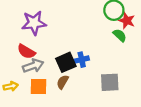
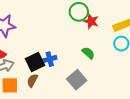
green semicircle: (120, 35) -> (88, 53), moved
gray square: (110, 82) -> (77, 80), turned -36

